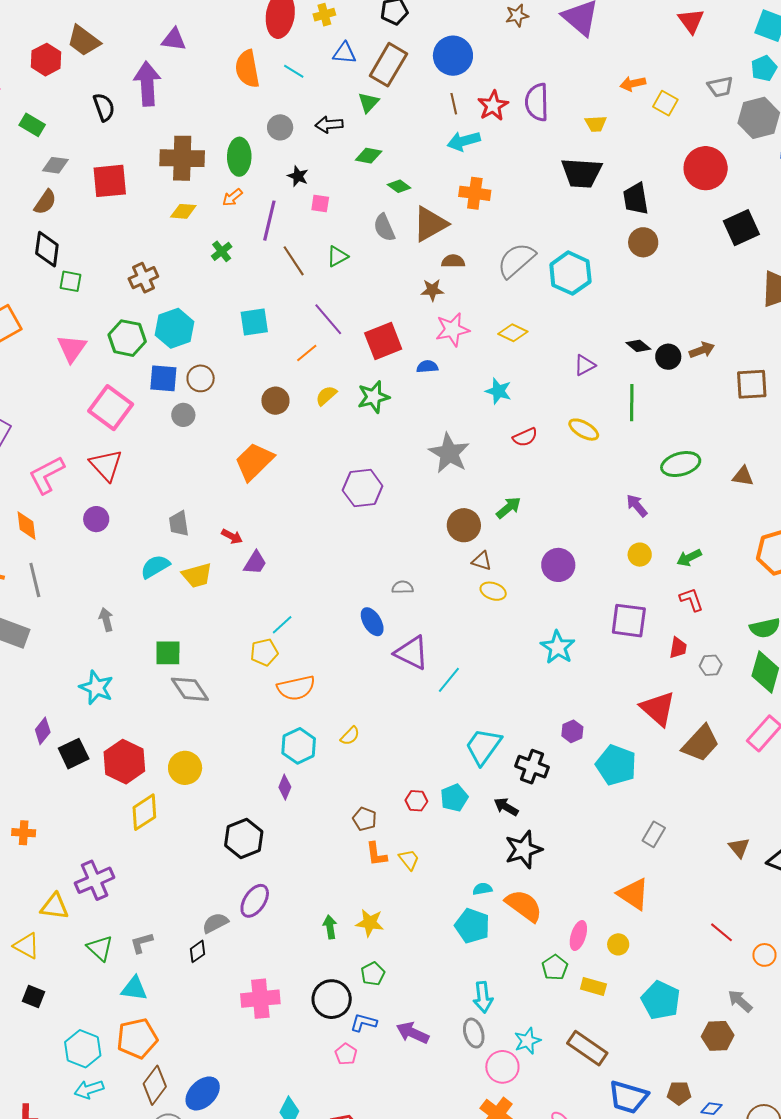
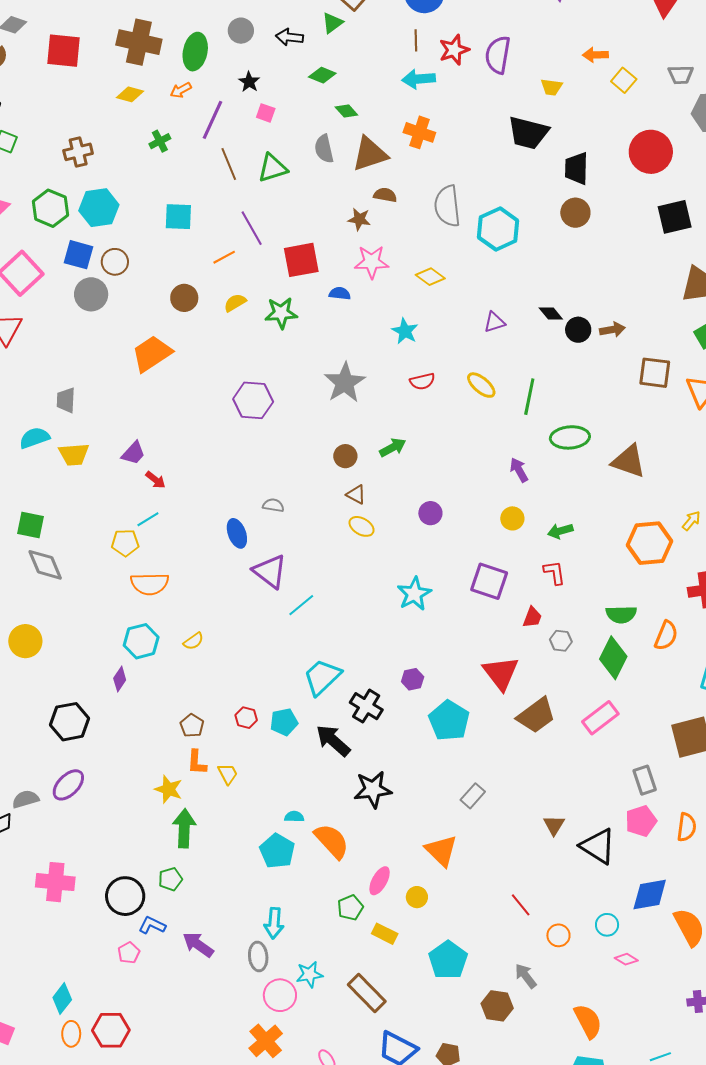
green triangle: (337, 256) -> (273, 168), size x1.4
gray semicircle: (516, 260) -> (447, 206), turned -66
green line: (632, 403) -> (529, 397), moved
gray circle: (183, 415) -> (91, 294), size x1.4
brown triangle: (743, 476) -> (629, 461), size x1.6
brown circle: (464, 525) -> (345, 456), size x0.7
red arrow: (232, 536) -> (155, 480), moved
purple circle: (558, 565) -> (430, 513), size x0.7
black arrow: (506, 807) -> (333, 741), size x1.5
black star: (523, 850) -> (373, 789), moved
yellow star: (370, 923) -> (169, 789), moved
green arrow: (330, 927) -> (184, 828), moved, size x1.6

